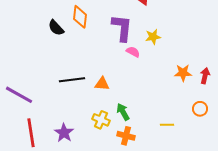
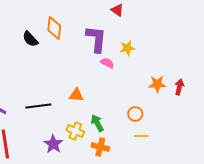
black line: (72, 80) -> (38, 106), moved
orange circle: (200, 109) -> (135, 114), moved
purple star: (64, 133) -> (53, 144), moved

